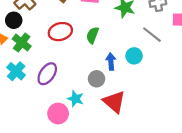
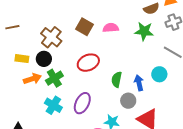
green semicircle: (92, 35) -> (117, 79), moved
green cross: (22, 43) -> (54, 78), turned 30

